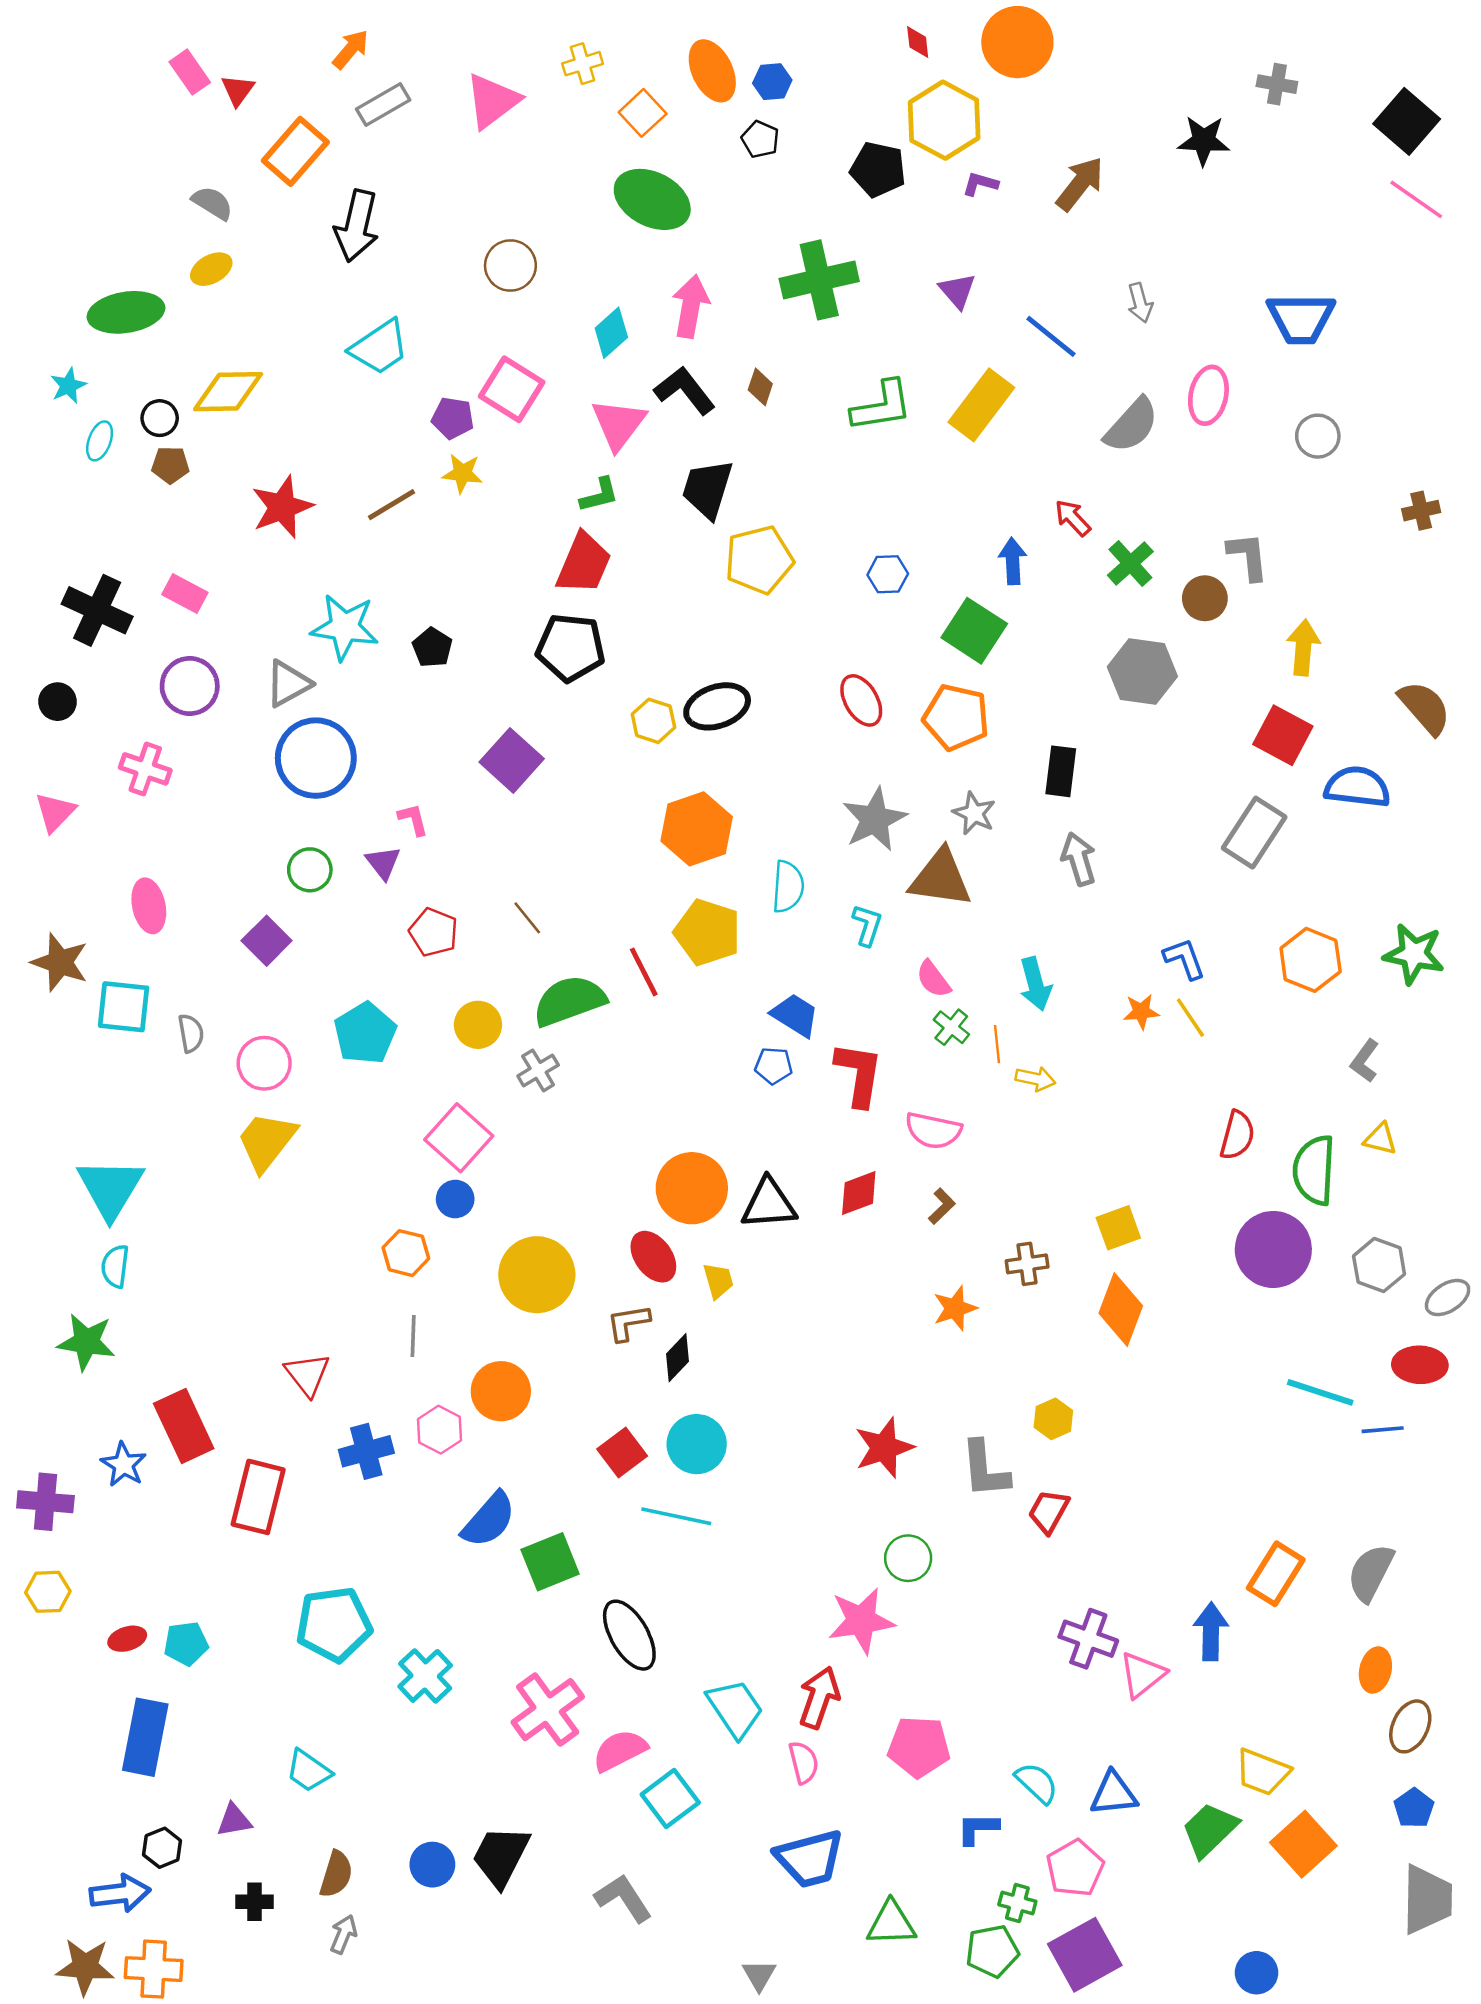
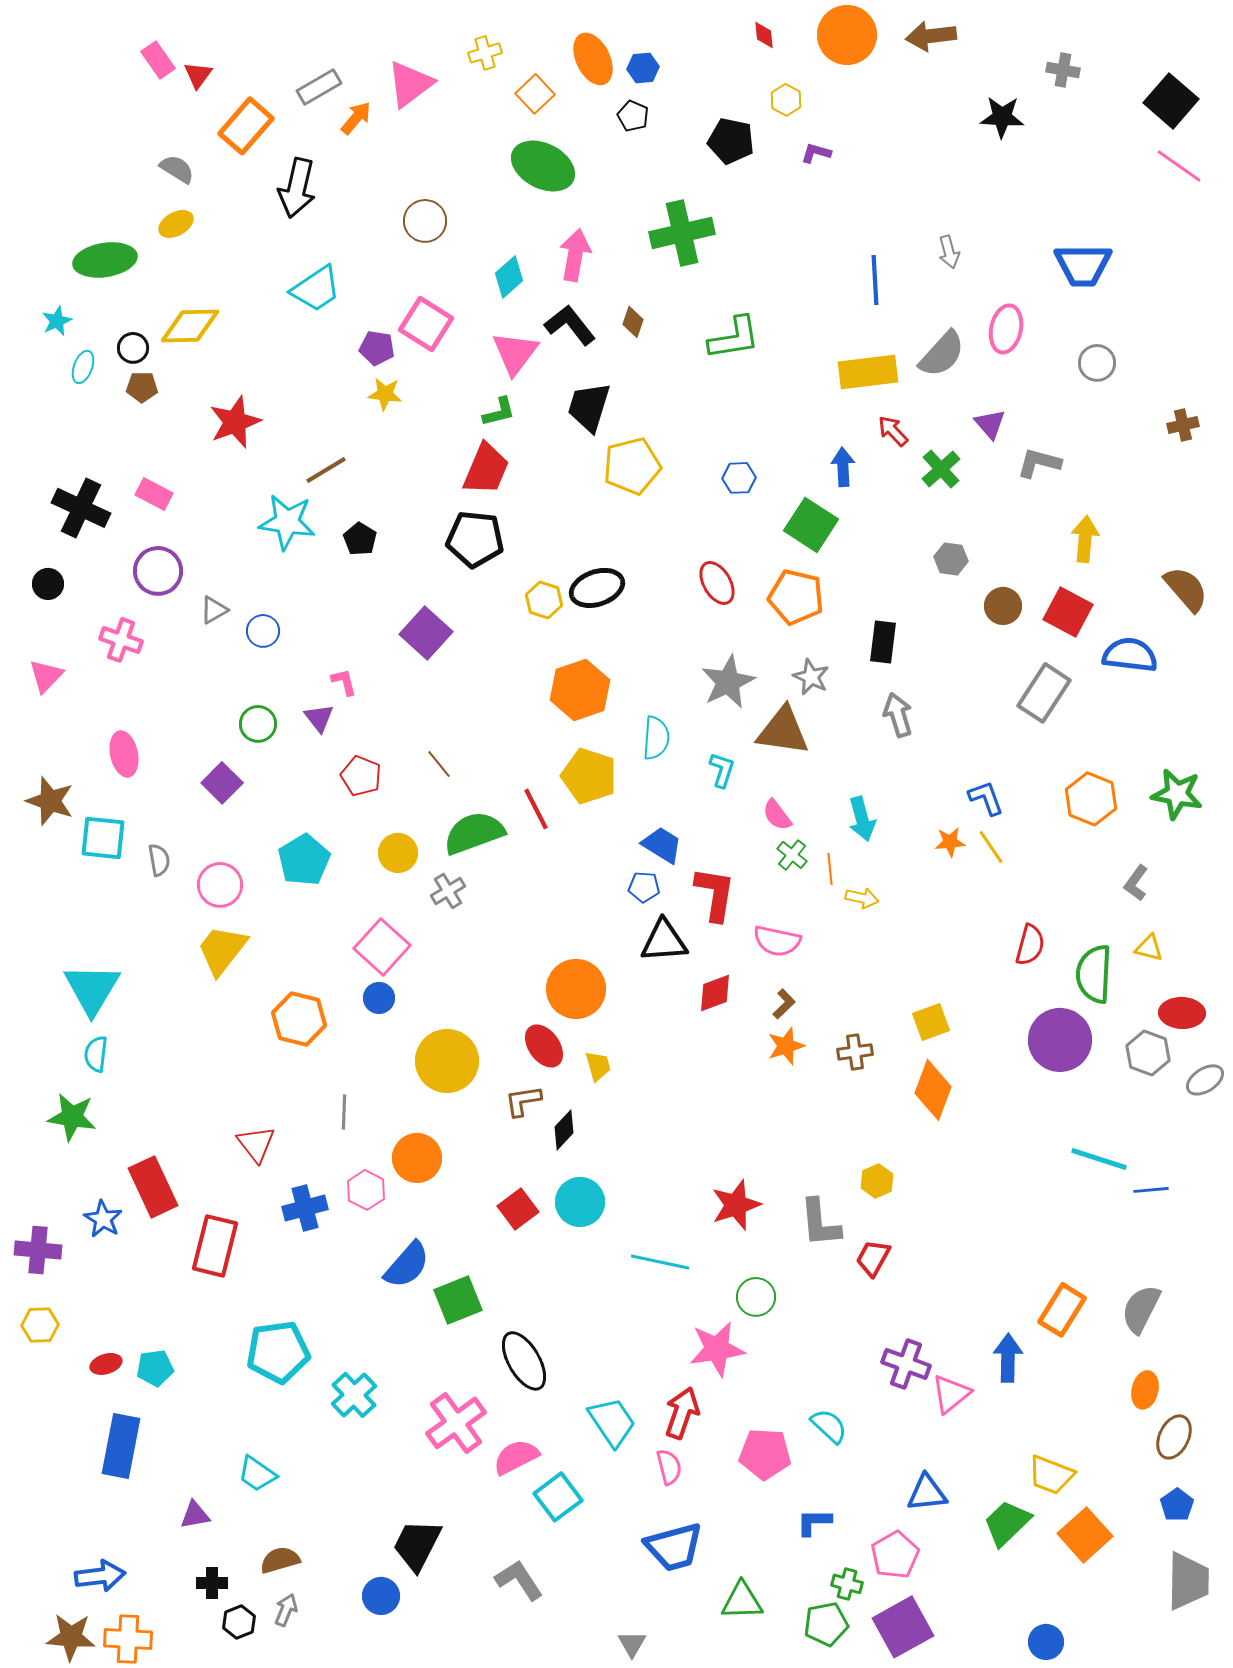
orange arrow: (351, 49) -> (356, 118), moved
yellow hexagon: (944, 120) -> (786, 100), size x0.5
brown arrow: (1080, 184) -> (931, 36), moved, turned -135
purple triangle: (957, 291) -> (990, 424), moved
blue line: (1051, 336) -> (875, 280), turned 48
yellow rectangle: (981, 405) -> (868, 372), moved, turned 46
brown line: (391, 505) -> (326, 470), moved
gray L-shape: (1248, 556) -> (1039, 463), turned -69
brown circle: (1205, 598) -> (1003, 606), moved
gray hexagon: (1142, 672) -> (951, 559), size x0.6
gray triangle: (288, 684) -> (214, 610), moved, size x0.7
blue circle: (316, 758) -> (263, 631), size x0.5
black triangle: (769, 1204) -> (664, 941), moved
orange hexagon: (406, 1253) -> (299, 1019), moved, size x1.4
orange star: (955, 1308) -> (786, 1046), moved
red ellipse: (1420, 1365) -> (1182, 1013), moved
cyan line: (676, 1516) -> (660, 1262), moved
cyan semicircle: (1037, 1783) -> (829, 1426), moved
black hexagon: (162, 1848) -> (239, 1622), moved
blue circle: (432, 1865) -> (381, 1596), moved
brown semicircle: (336, 1874) -> (280, 1560), turned -123

